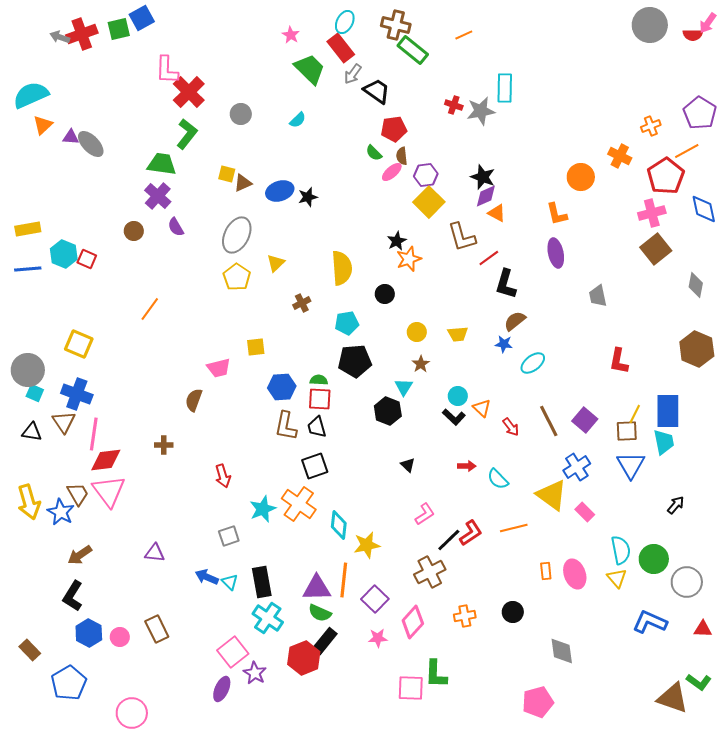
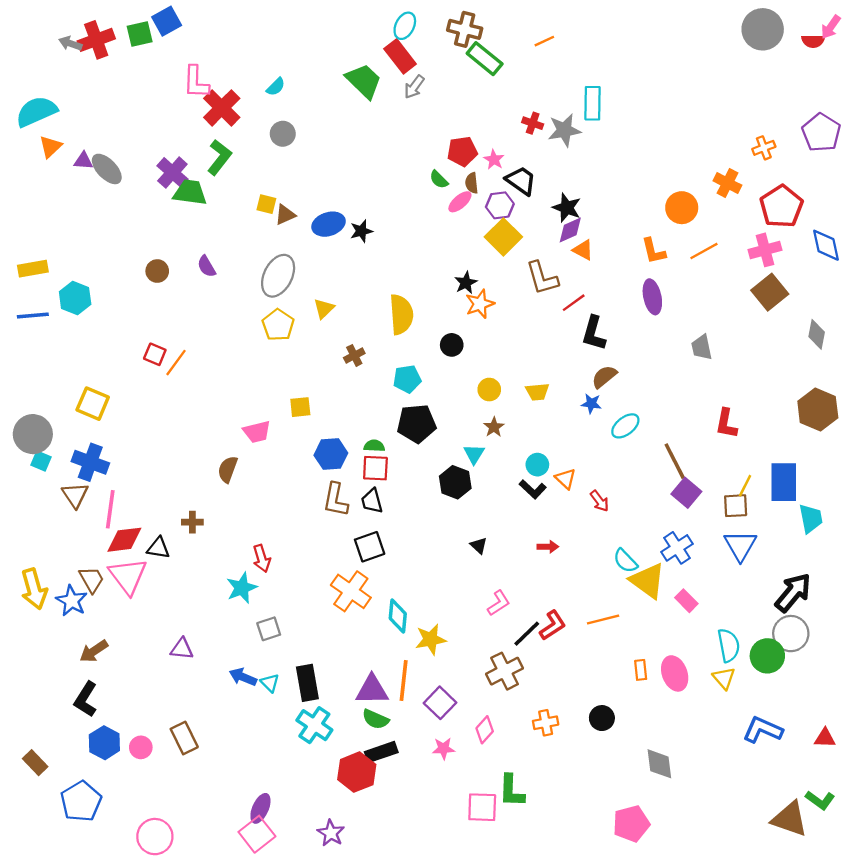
pink star: (291, 35) -> (494, 160), moved
black trapezoid: (377, 91) -> (521, 181), moved
cyan semicircle: (298, 120) -> (276, 87), moved
orange line: (687, 151) -> (704, 251), moved
purple cross: (158, 196) -> (172, 172), moved
red square: (87, 259) -> (155, 354), moved
brown line: (549, 421) -> (675, 461), moved
black triangle: (32, 432) -> (158, 548), moved
cyan trapezoid: (664, 442) -> (811, 519), moved
cyan semicircle: (498, 479) -> (625, 561), moved
black arrow: (676, 505) -> (793, 593), size x1.8
cyan star: (263, 509) -> (242, 588), moved
gray circle: (687, 582) -> (791, 634), moved
pink diamond: (413, 622) -> (485, 730), size x0.7
black rectangle: (325, 641) -> (381, 752), turned 32
pink square: (233, 652) -> (257, 834), moved
purple star: (255, 673) -> (331, 833), moved

